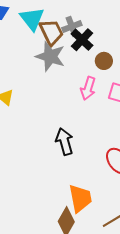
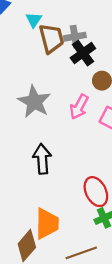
cyan triangle: (32, 19) -> (34, 20), size x0.6
gray star: (50, 56) -> (34, 102), moved

